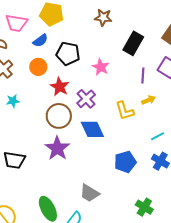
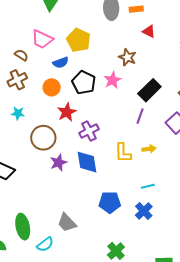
pink star: (101, 67) -> (113, 80), moved
purple line: (143, 75) -> (140, 116), moved
brown circle: (59, 116) -> (43, 138), moved
purple star: (57, 148) -> (59, 163), moved, size x0.7

